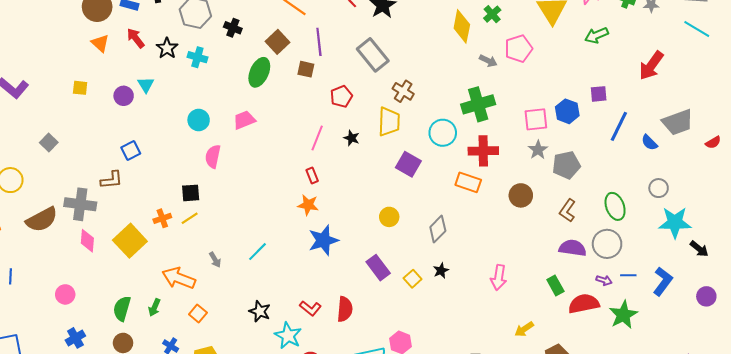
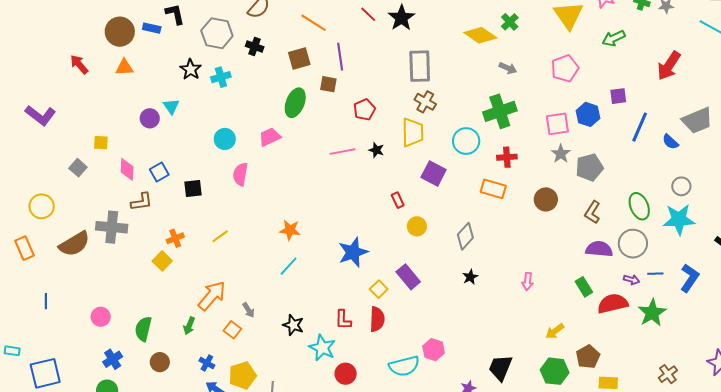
yellow diamond: (462, 26) -> (480, 35), turned -64
red arrow: (136, 38) -> (79, 64), moved
brown square: (277, 42) -> (299, 58), turned 30
orange triangle: (100, 43) -> (124, 67), turned -42
pink pentagon: (519, 49) -> (565, 68), moved
gray rectangle: (373, 55) -> (420, 66), moved, turned 40
cyan cross: (197, 57) -> (221, 77), turned -30
green ellipse: (259, 72) -> (295, 103), moved
yellow square: (80, 88) -> (101, 143), moved
pink line: (317, 138) -> (342, 152), turned 60
red cross: (483, 151) -> (507, 157), size x0.7
red rectangle: (312, 176) -> (398, 200), moved
black square: (191, 193) -> (193, 188), moved
orange star: (308, 205) -> (290, 230), moved
orange cross: (162, 218) -> (175, 238), moved
cyan star: (675, 222) -> (679, 219), moved
pink diamond: (87, 241) -> (127, 169), moved
yellow square: (130, 241) -> (162, 261), size x0.6
gray arrow: (215, 260) -> (249, 310), moved
pink arrow: (499, 277) -> (528, 281), size x0.7
orange arrow: (179, 278) -> (212, 296), turned 112
yellow square: (413, 279) -> (379, 289), moved
red L-shape: (310, 308) -> (343, 320), turned 55
green semicircle: (122, 309) -> (143, 329), moved

